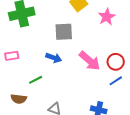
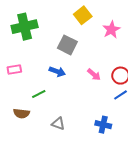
gray square: (64, 32) -> (67, 45), turned 30
pink arrow: (90, 61) -> (94, 75), size x0.6

